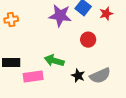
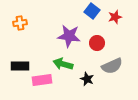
purple star: (60, 16) -> (69, 36), moved
gray semicircle: (100, 76) -> (112, 66), moved

